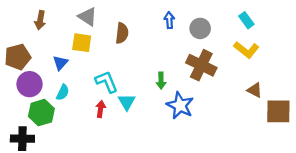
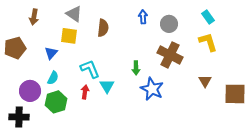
yellow L-shape: (246, 50) -> (208, 42), turned -145
purple circle: (30, 84) -> (30, 91), moved
brown triangle: (255, 90) -> (205, 81), moved, turned 32
green hexagon: (41, 113) -> (56, 102), moved

